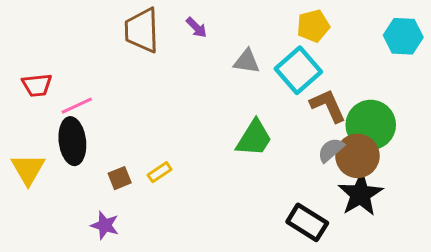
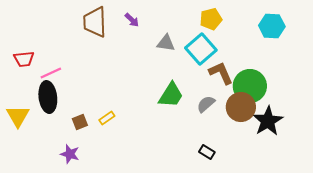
gray semicircle: (331, 150) -> (206, 104), moved
black star: (360, 194) -> (268, 121), moved
black rectangle: (307, 222) -> (207, 152), size x0.6

